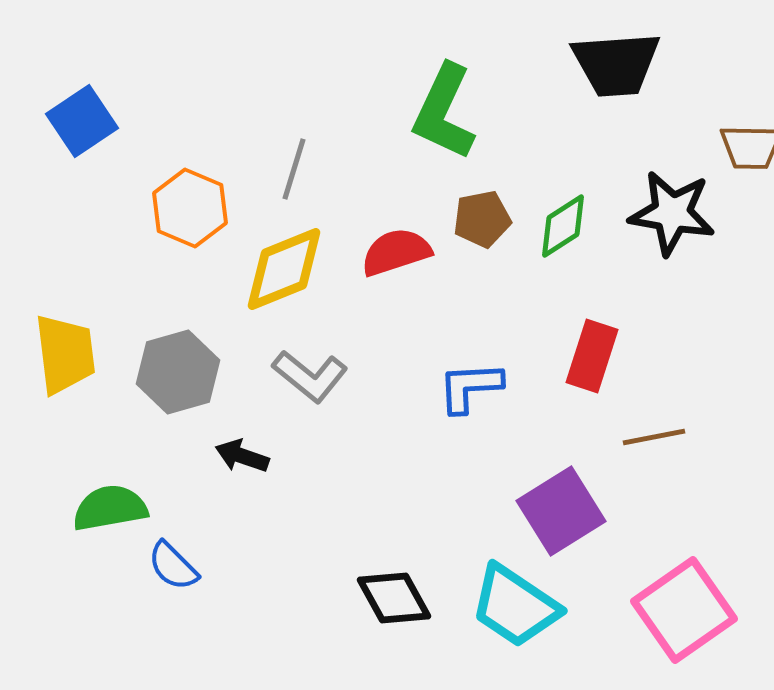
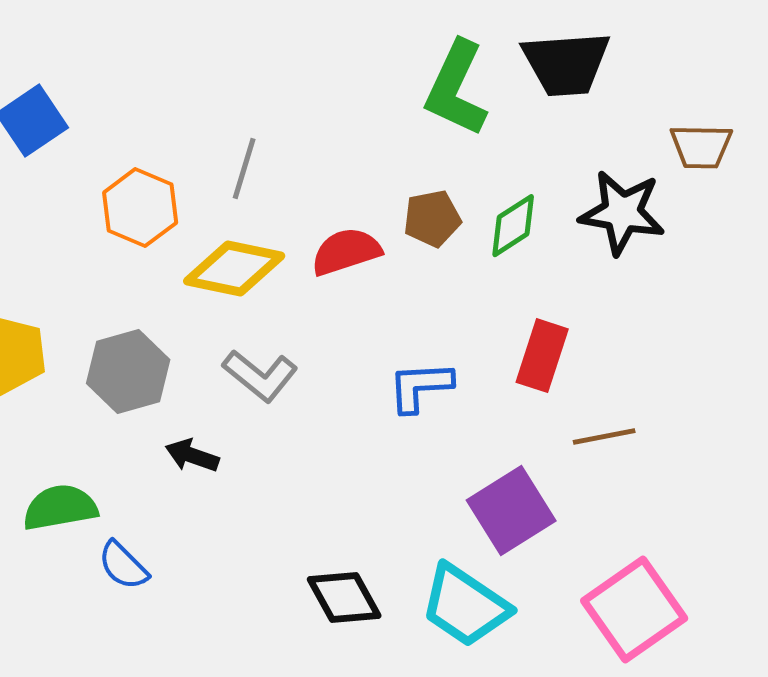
green L-shape: (444, 112) -> (456, 89), moved
yellow diamond: (284, 269) -> (234, 269), turned 34

